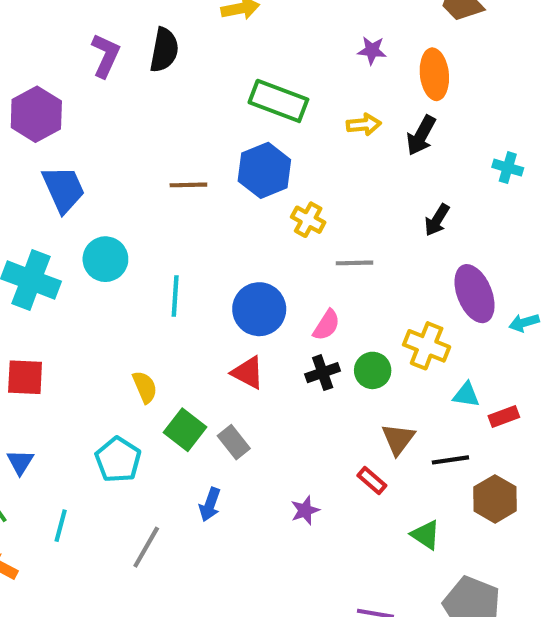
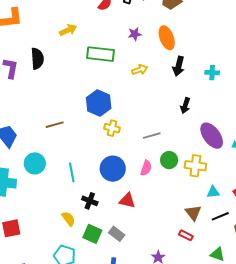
green rectangle: (278, 101) -> (100, 54), moved
black arrow: (421, 135) -> (179, 66), moved
brown line: (188, 185) -> (55, 125), moved
yellow cross: (308, 220) -> (112, 128), moved
green circle: (373, 370) -> (169, 160), moved
red triangle: (248, 373) -> (127, 201), moved
black cross: (323, 373) -> (90, 201), moved, turned -35
cyan triangle: (466, 395) -> (213, 192), moved

